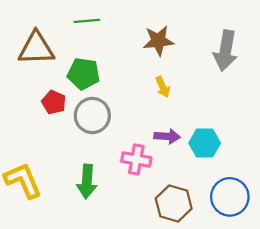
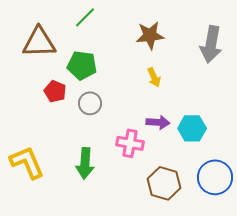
green line: (87, 21) -> (85, 17), turned -40
gray circle: (92, 116) -> (90, 103), size x0.7

